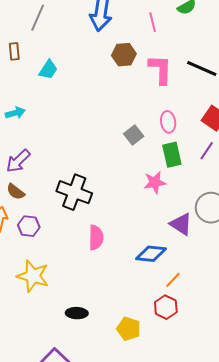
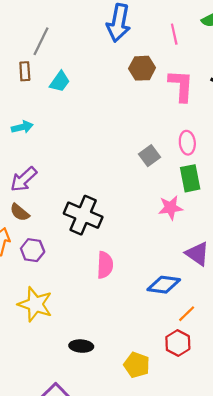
gray line: (38, 18) -> (41, 41), moved
brown rectangle: (14, 51) -> (25, 71), moved

